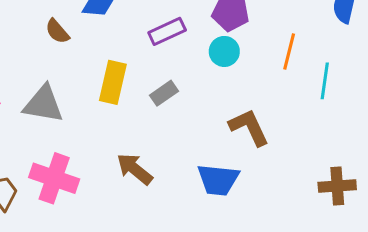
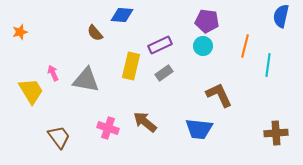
purple rectangle: (167, 31) -> (160, 45), moved
pink cross: (54, 178) -> (108, 128), moved, size x0.7

